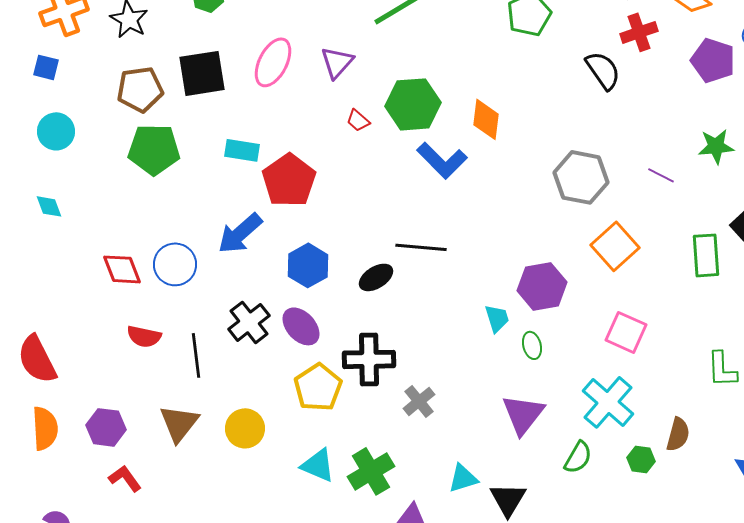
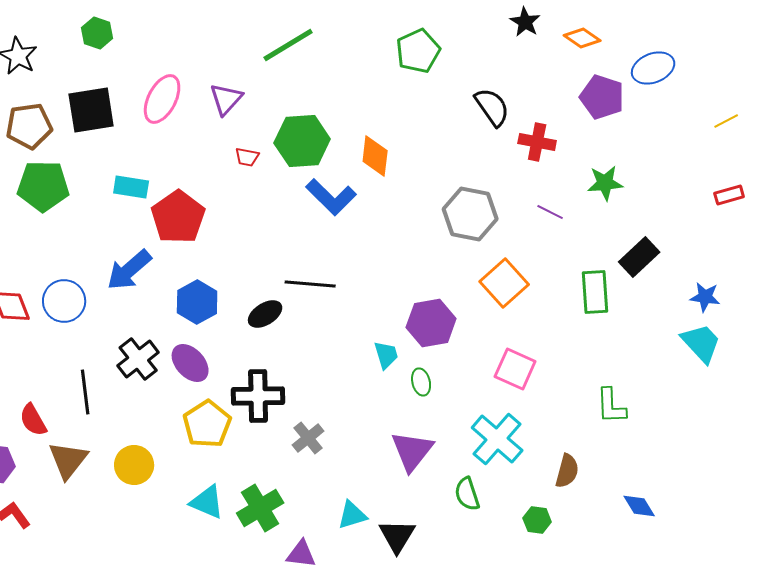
red cross: (639, 32) -> (537, 142), moved, turned 30
red trapezoid: (358, 120) -> (247, 157), turned -30
red semicircle: (144, 336) -> (33, 420), moved, turned 48
green semicircle: (578, 457) -> (467, 494), turned 132
green hexagon: (641, 459) -> (537, 520), moved

